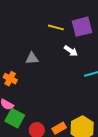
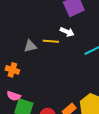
yellow line: (56, 27) -> (51, 41), moved

